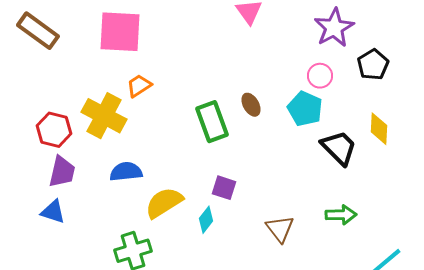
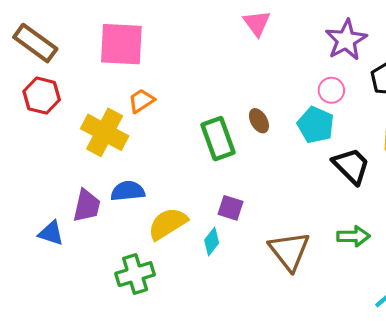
red hexagon: (54, 130) -> (42, 96), moved
purple trapezoid: (62, 172) -> (87, 206), moved
brown triangle: (280, 229) -> (289, 251), size x1.4

